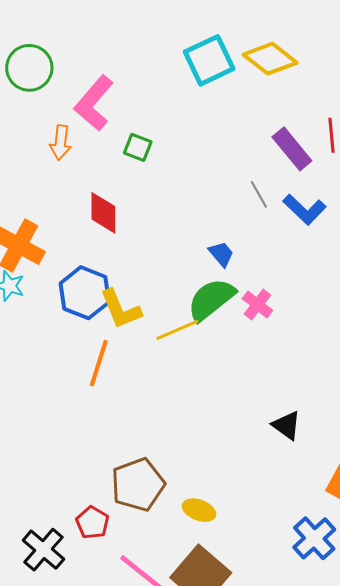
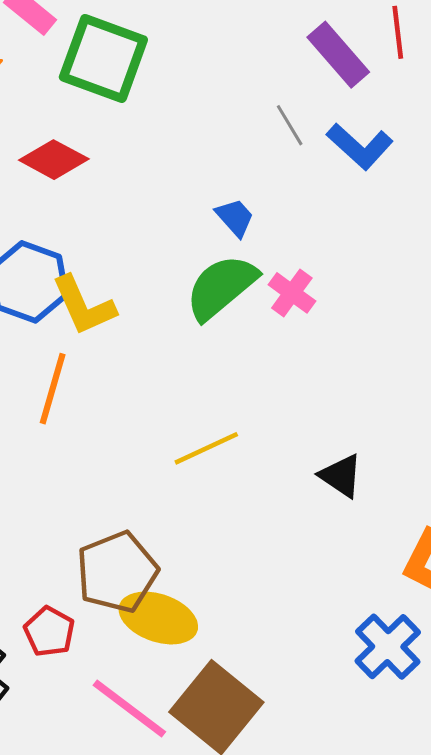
green square: (138, 147) -> (103, 58), size x2.0
red diamond: (103, 213) -> (54, 160), turned -60
yellow line: (177, 330) -> (206, 448), moved
yellow ellipse: (199, 510) -> (158, 618), moved, size x1.5

